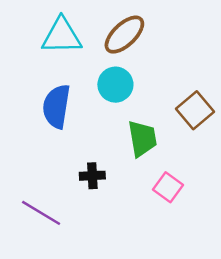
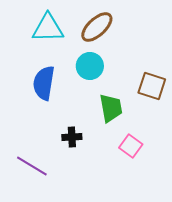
brown square: (195, 110) -> (152, 86), turned -32

